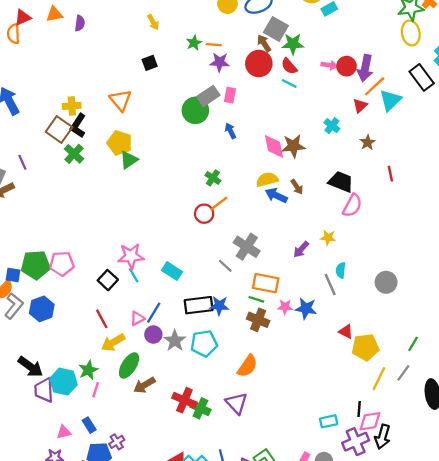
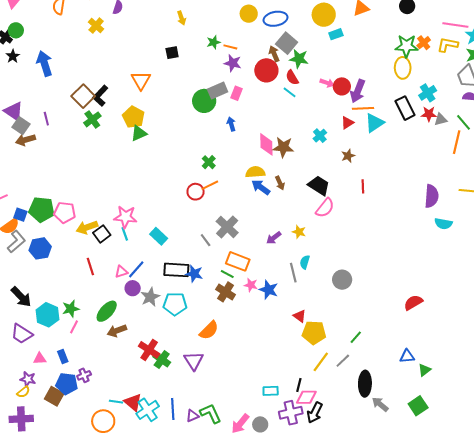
orange line: (375, 86) -> (363, 108), turned 30
yellow cross: (72, 106) -> (96, 26), moved, turned 35
yellow arrow: (113, 342) -> (87, 227), moved
purple trapezoid: (44, 390) -> (22, 334), moved, turned -65

